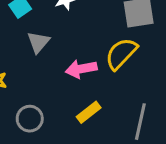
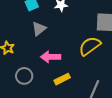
pink arrow: (81, 69) -> (51, 57), moved

